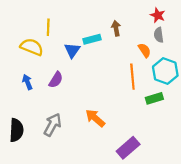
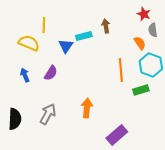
gray semicircle: (159, 35) -> (153, 30), moved
orange semicircle: (145, 50) -> (140, 43), moved
orange arrow: (95, 118) -> (87, 108), turned 54

